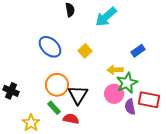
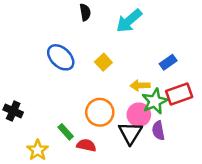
orange circle: (57, 85) -> (100, 112), moved
black triangle: (78, 95) -> (130, 133), moved
red rectangle: (149, 100) -> (179, 94), moved, turned -30

